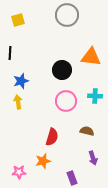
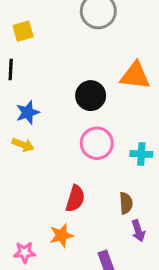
yellow square: (18, 20) -> (23, 31), moved
cyan cross: (95, 96) -> (141, 154), moved
yellow arrow: (18, 102) -> (23, 145), turned 120
brown semicircle: (87, 131) -> (126, 203), moved, turned 72

